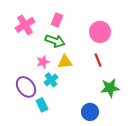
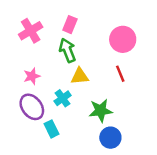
green arrow: (55, 41) -> (67, 50), turned -132
pink star: (43, 62) -> (32, 76), moved
green star: (110, 88) -> (101, 111), moved

